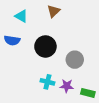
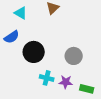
blue semicircle: (12, 40) -> (12, 37), turned -42
black circle: (45, 46) -> (34, 52), moved

